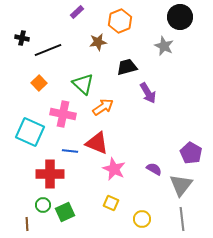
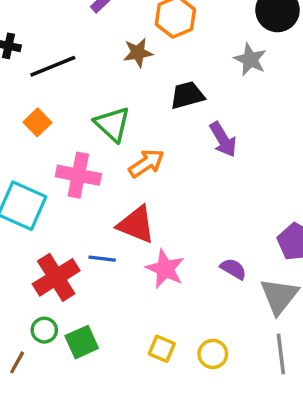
blue line: (70, 151) -> (102, 259), moved
red cross: (50, 174) -> (56, 277), turned -32
yellow square: (111, 203) -> (162, 349), moved
brown line: (27, 224) -> (17, 362), turned 32

